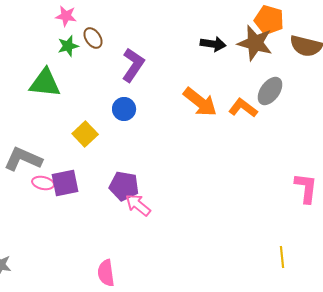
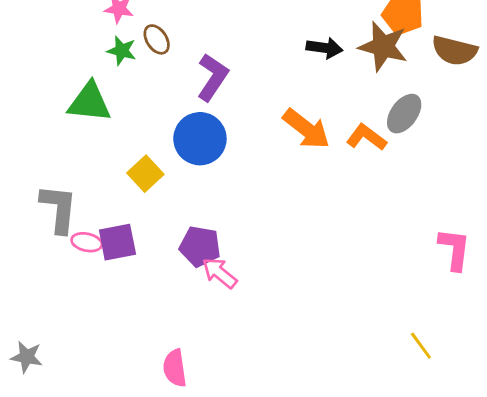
green star: (68, 46) -> (122, 51), turned 30
blue circle: (124, 109) -> (200, 139), size x1.6
gray L-shape: (23, 159) -> (59, 209), turned 72
yellow line: (282, 257) -> (421, 346), turned -30

